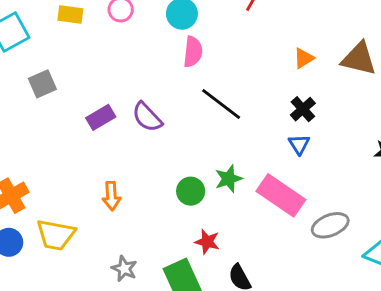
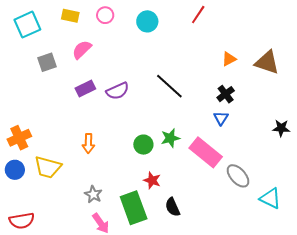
pink semicircle: (193, 52) -> (82, 50), moved, turned -145
purple semicircle: (147, 117) -> (118, 91), turned -75
gray ellipse: (330, 225) -> (238, 176), turned 65

